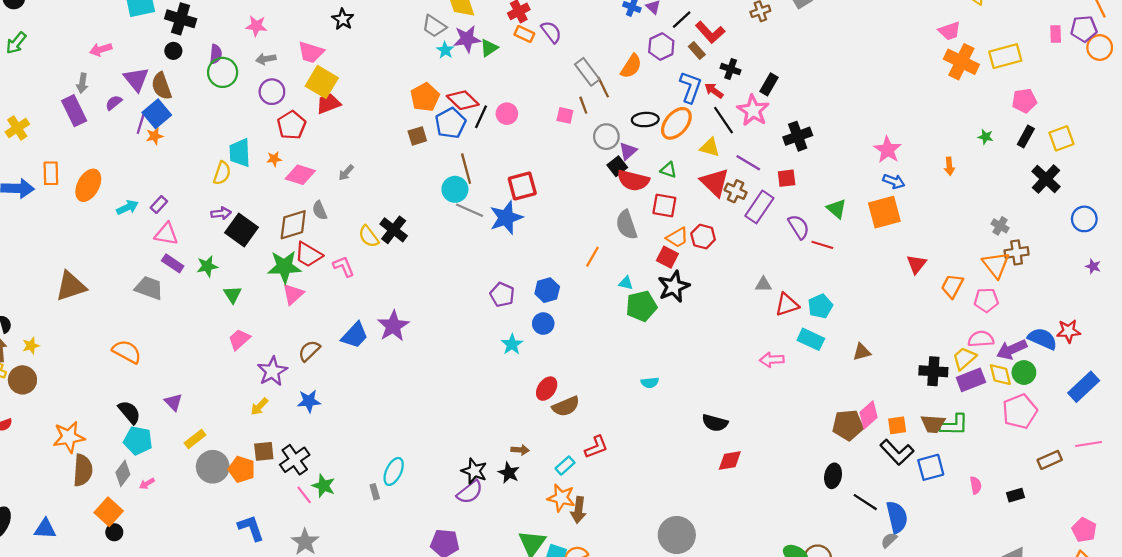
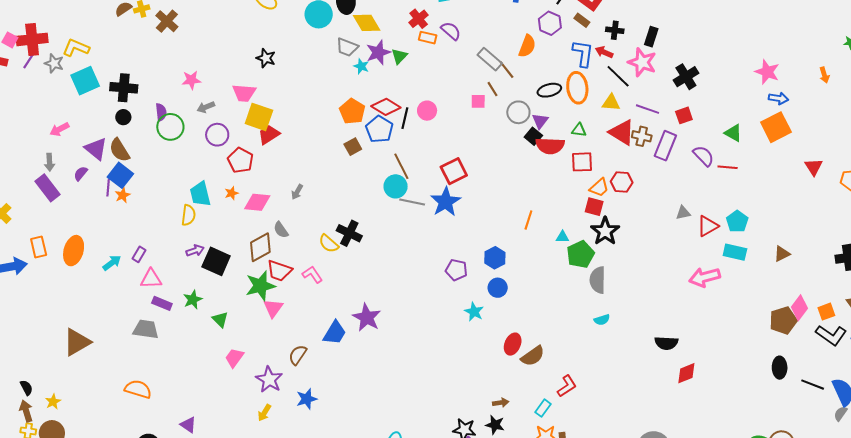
orange ellipse: (676, 123) -> (577, 88), turned -36
gray semicircle: (627, 225) -> (598, 280), moved, turned 32
pink arrow: (772, 360) -> (705, 277), size x1.4

